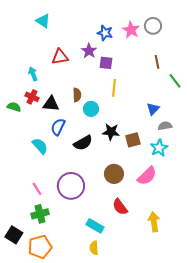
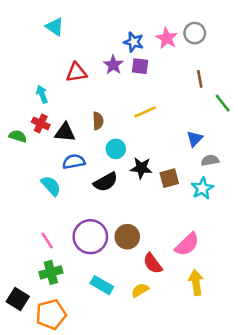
purple square: (106, 63) -> (140, 66), moved
yellow line: (114, 88) -> (145, 112), turned 60
cyan circle: (91, 109) -> (116, 149), moved
blue semicircle: (58, 127) -> (74, 162), turned 54
brown circle: (114, 174) -> (127, 237), moved
pink semicircle: (147, 176) -> (187, 244), moved
cyan rectangle: (95, 226) -> (102, 285), moved
yellow semicircle: (94, 248) -> (140, 290), moved, turned 64

